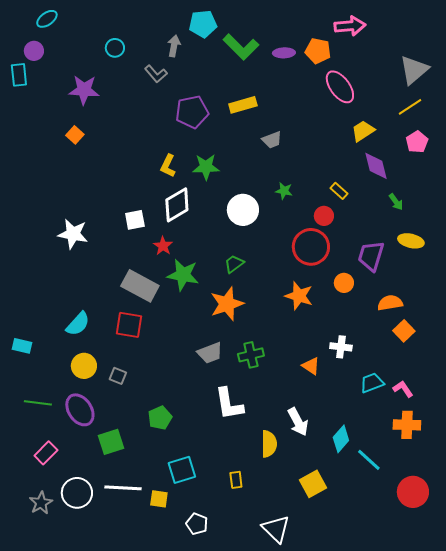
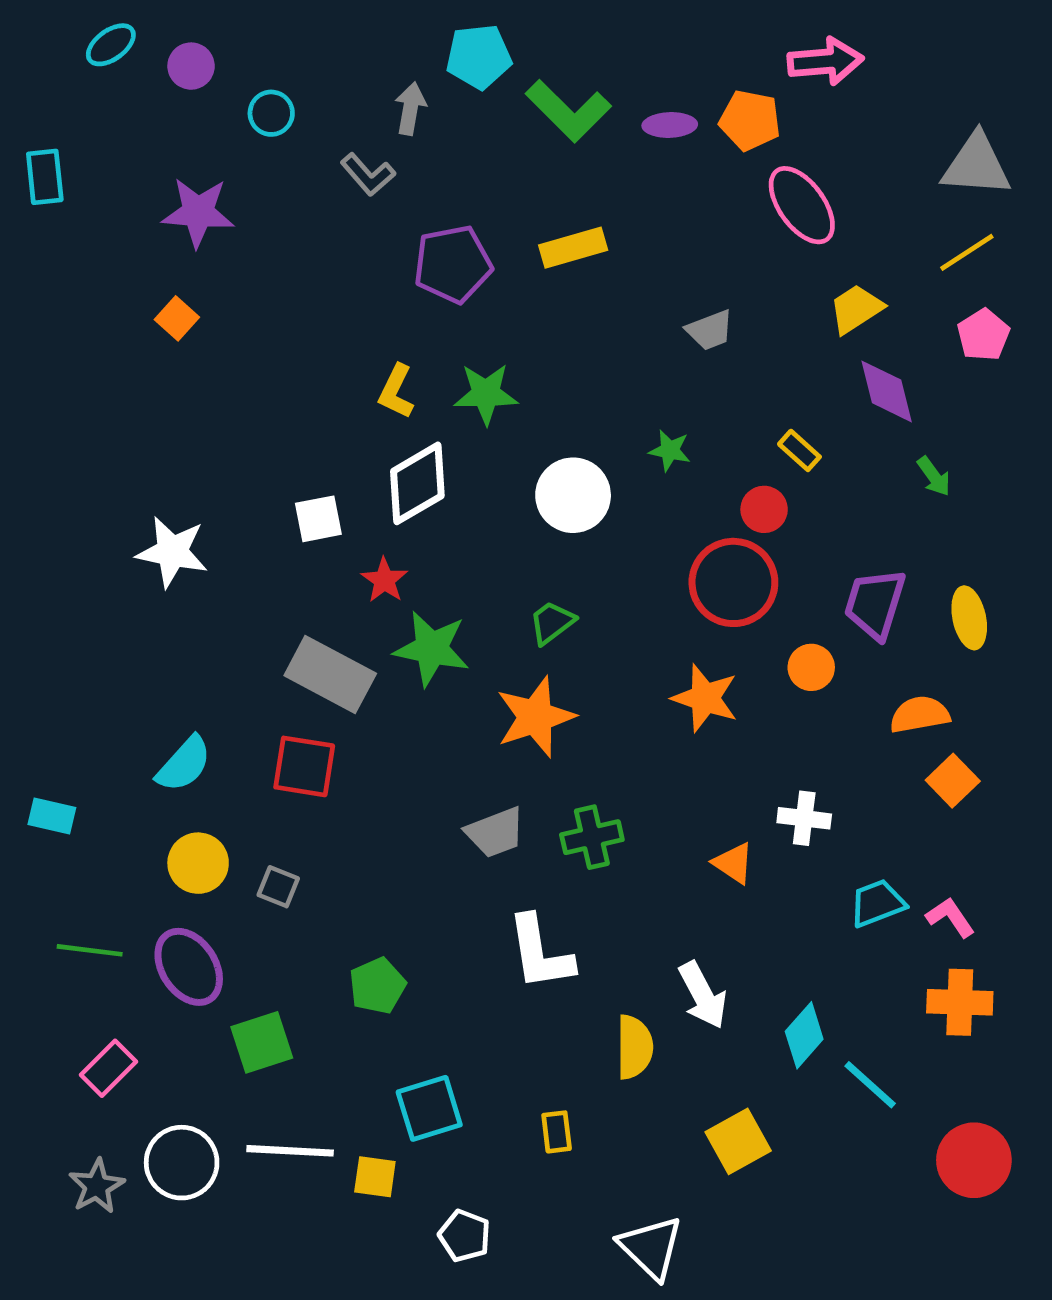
purple circle: (34, 51) -> (191, 66), moved
gray triangle: (414, 70) -> (976, 165), turned 44
gray trapezoid: (272, 140) -> (710, 330), moved
yellow ellipse: (411, 241) -> (969, 618), moved, turned 65

